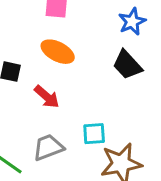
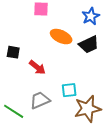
orange ellipse: (58, 52) -> (61, 37), moved
black trapezoid: (127, 65) -> (89, 44), turned -70

